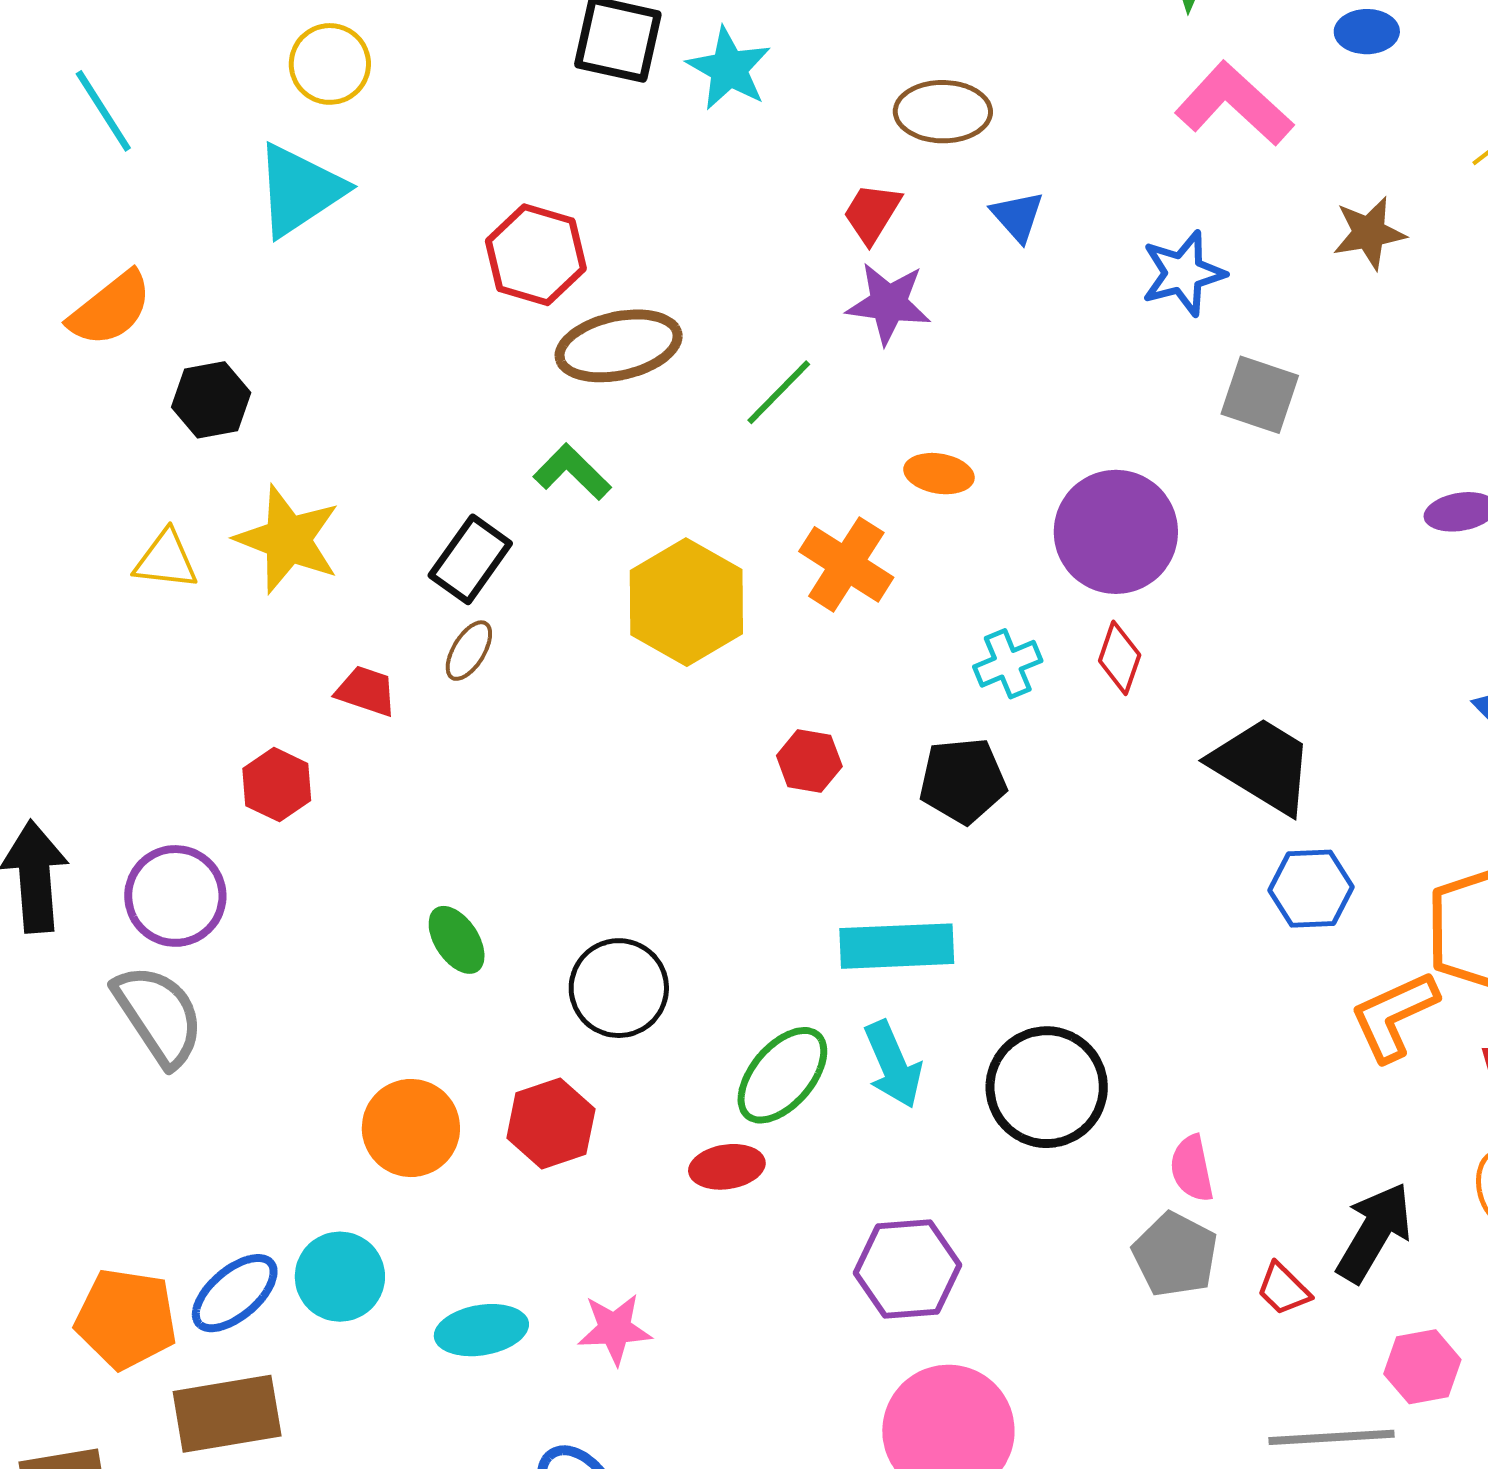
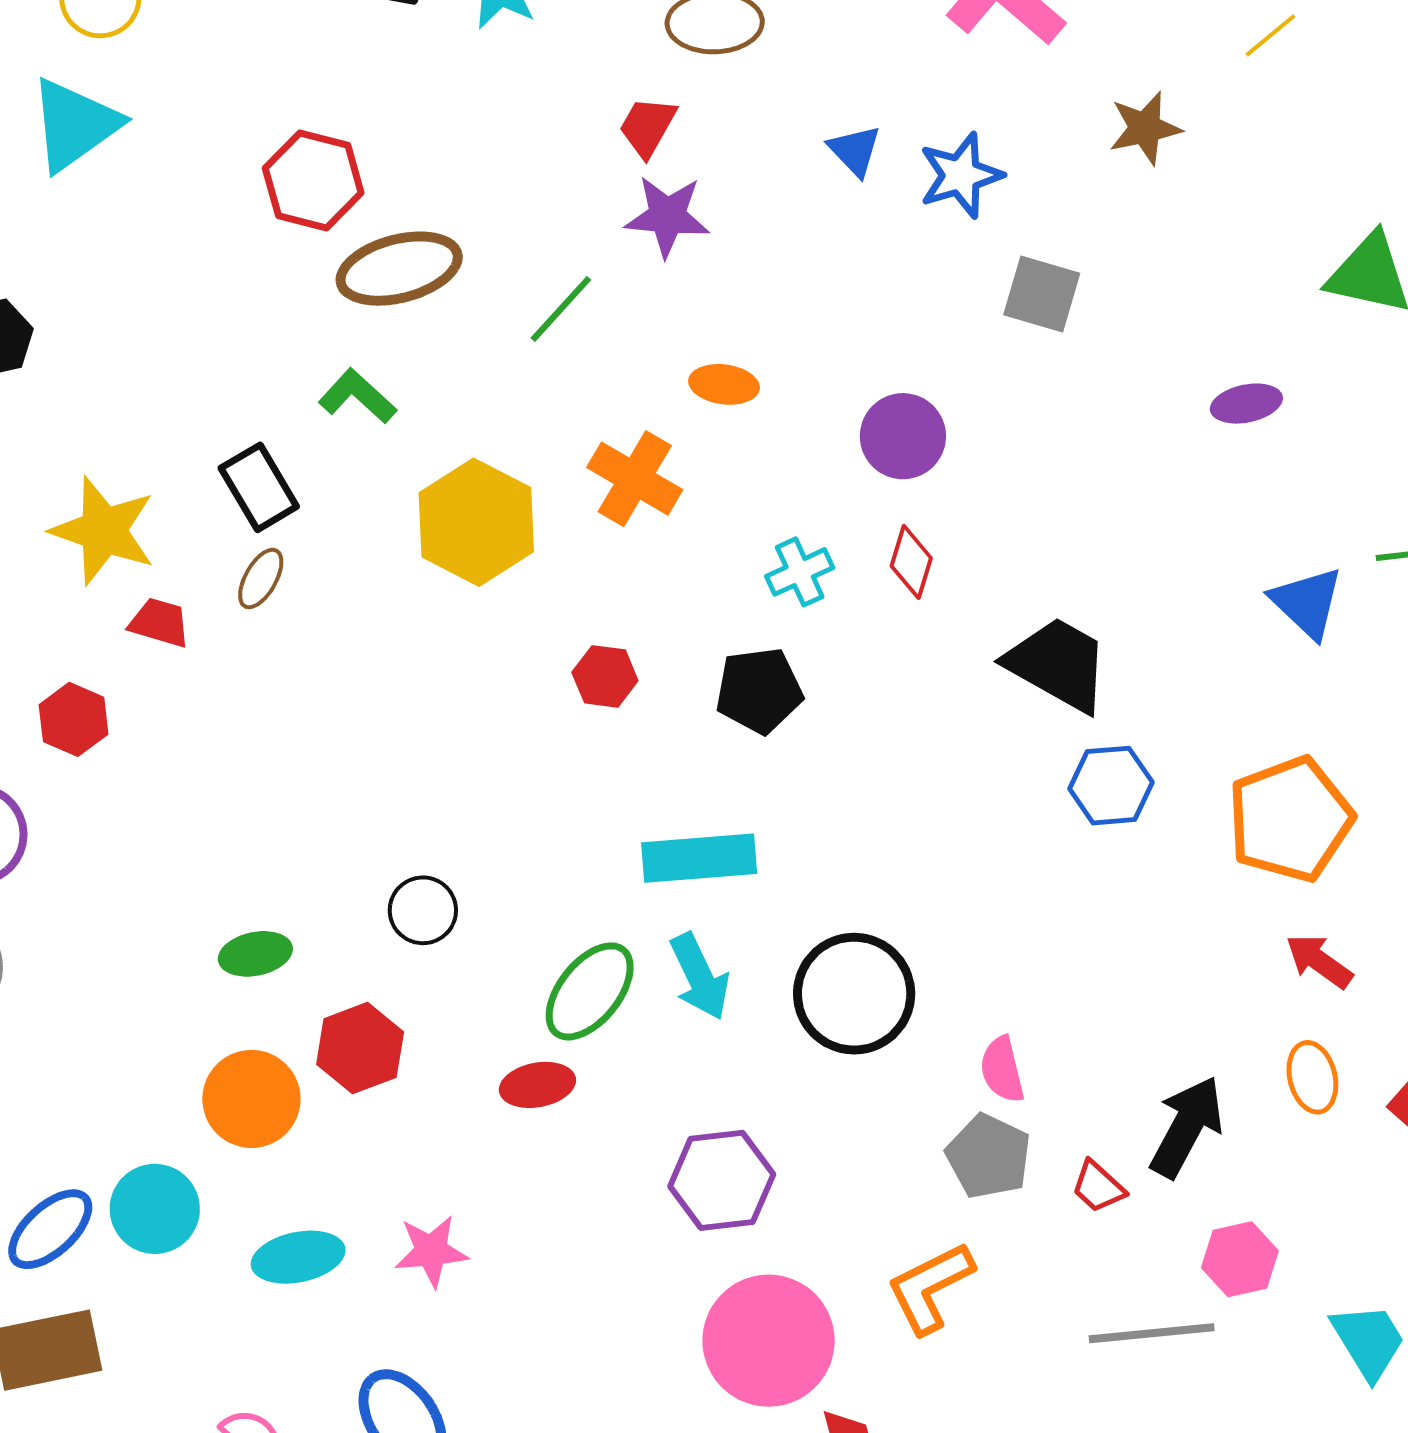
blue triangle: (1017, 216) -> (855, 151), moved
purple circle: (1116, 532) -> (903, 436), size x0.7
yellow star: (288, 539) -> (103, 531), moved
black rectangle: (470, 559) -> (259, 487), turned -64
green ellipse: (457, 940) -> (255, 954), moved, turned -66
black circle: (619, 988) -> (423, 910), size x0.7
orange L-shape: (1394, 1016) -> (930, 1288), moved
orange circle: (411, 1128) -> (251, 1099), moved

